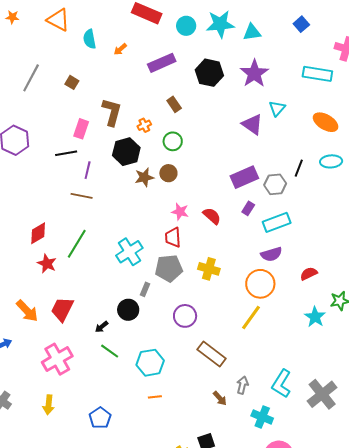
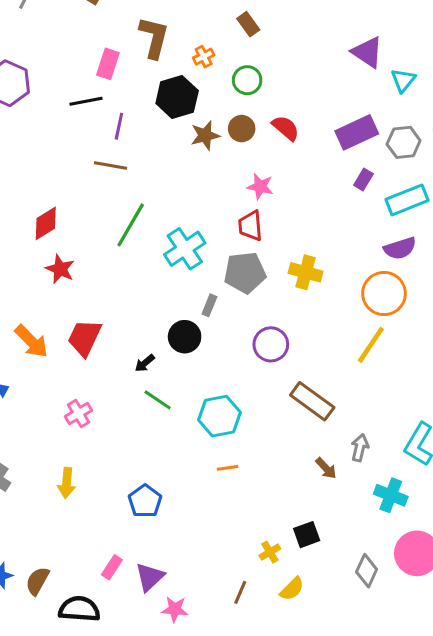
cyan triangle: (277, 108) -> (403, 80), moved
red semicircle: (212, 216) -> (286, 128), moved
green line: (77, 244) -> (131, 225), moved
pink cross: (57, 359) -> (79, 413), size x0.6

